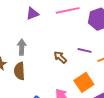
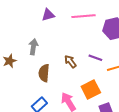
brown semicircle: (19, 71) -> (44, 73), moved

